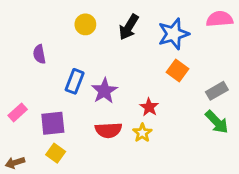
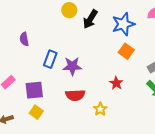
yellow circle: (85, 24) -> (69, 10), moved
purple star: (104, 91) -> (72, 66), turned 30
red star: (149, 107) -> (116, 83), moved
yellow star: (142, 133) -> (100, 109), moved

